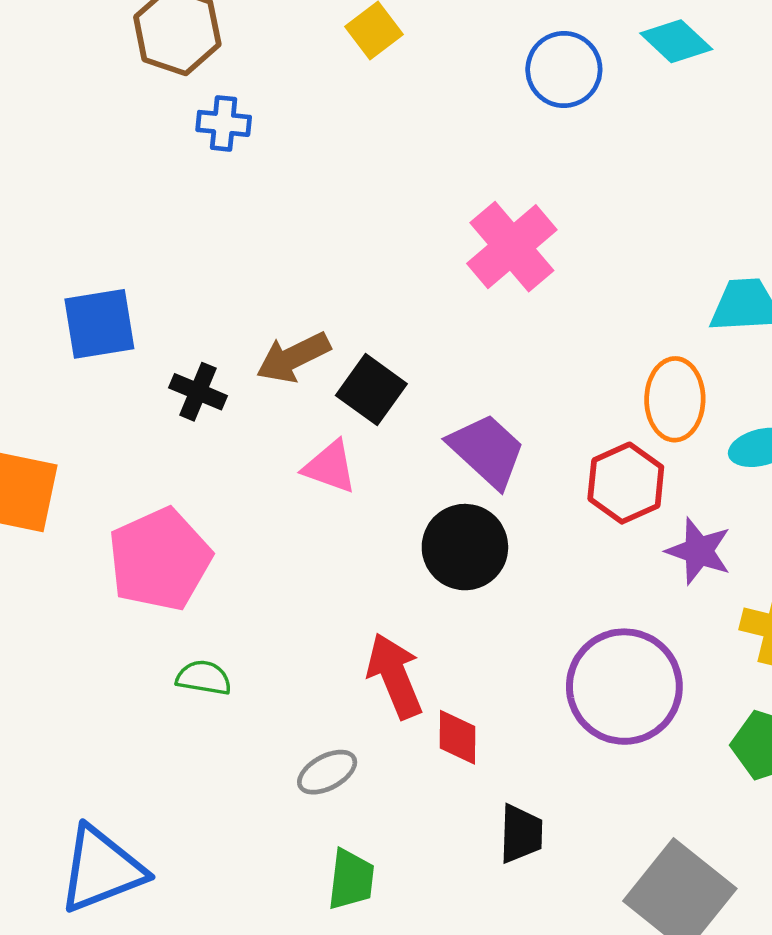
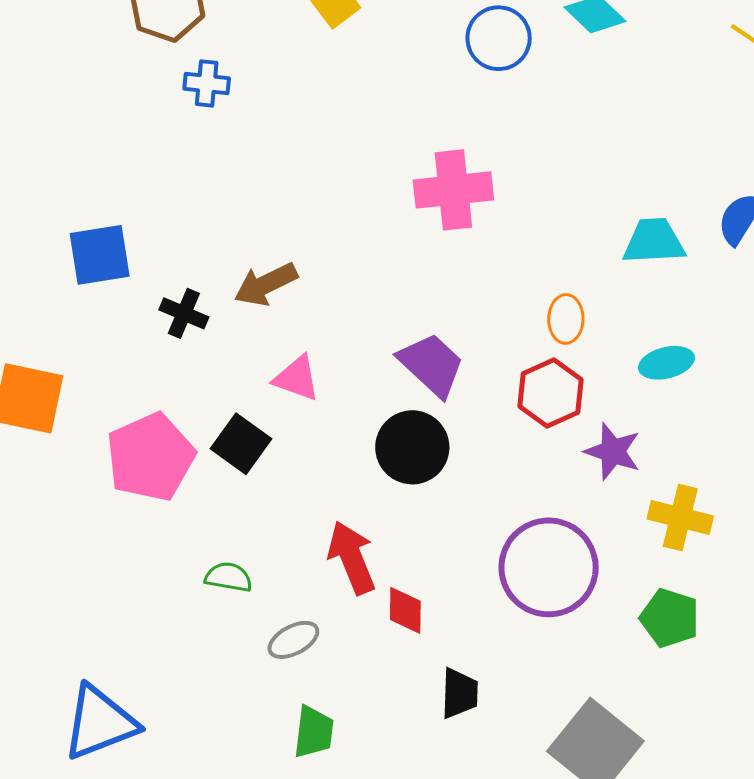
pink cross: (512, 247) -> (453, 190), turned 34
black square: (371, 390) -> (241, 444), moved
orange ellipse: (675, 399) -> (566, 319), moved, size x0.7
green semicircle: (204, 678) -> (229, 577), moved

